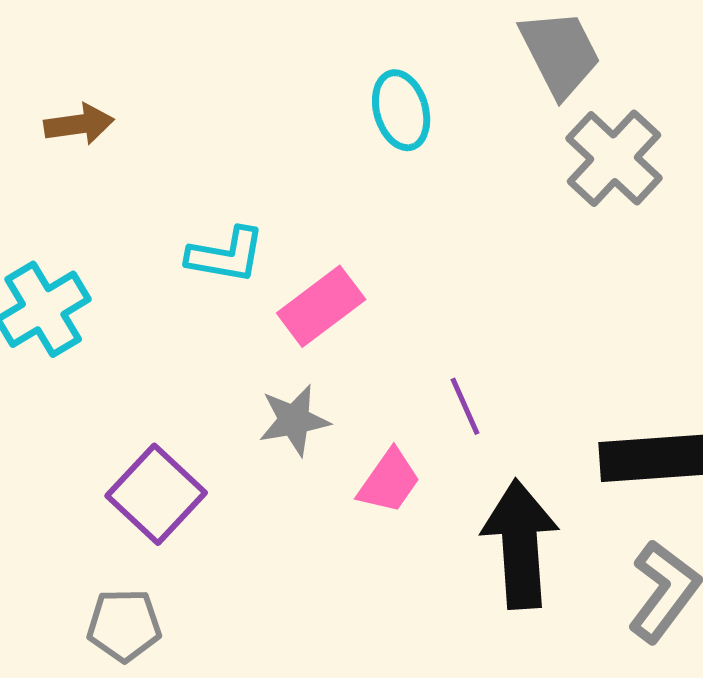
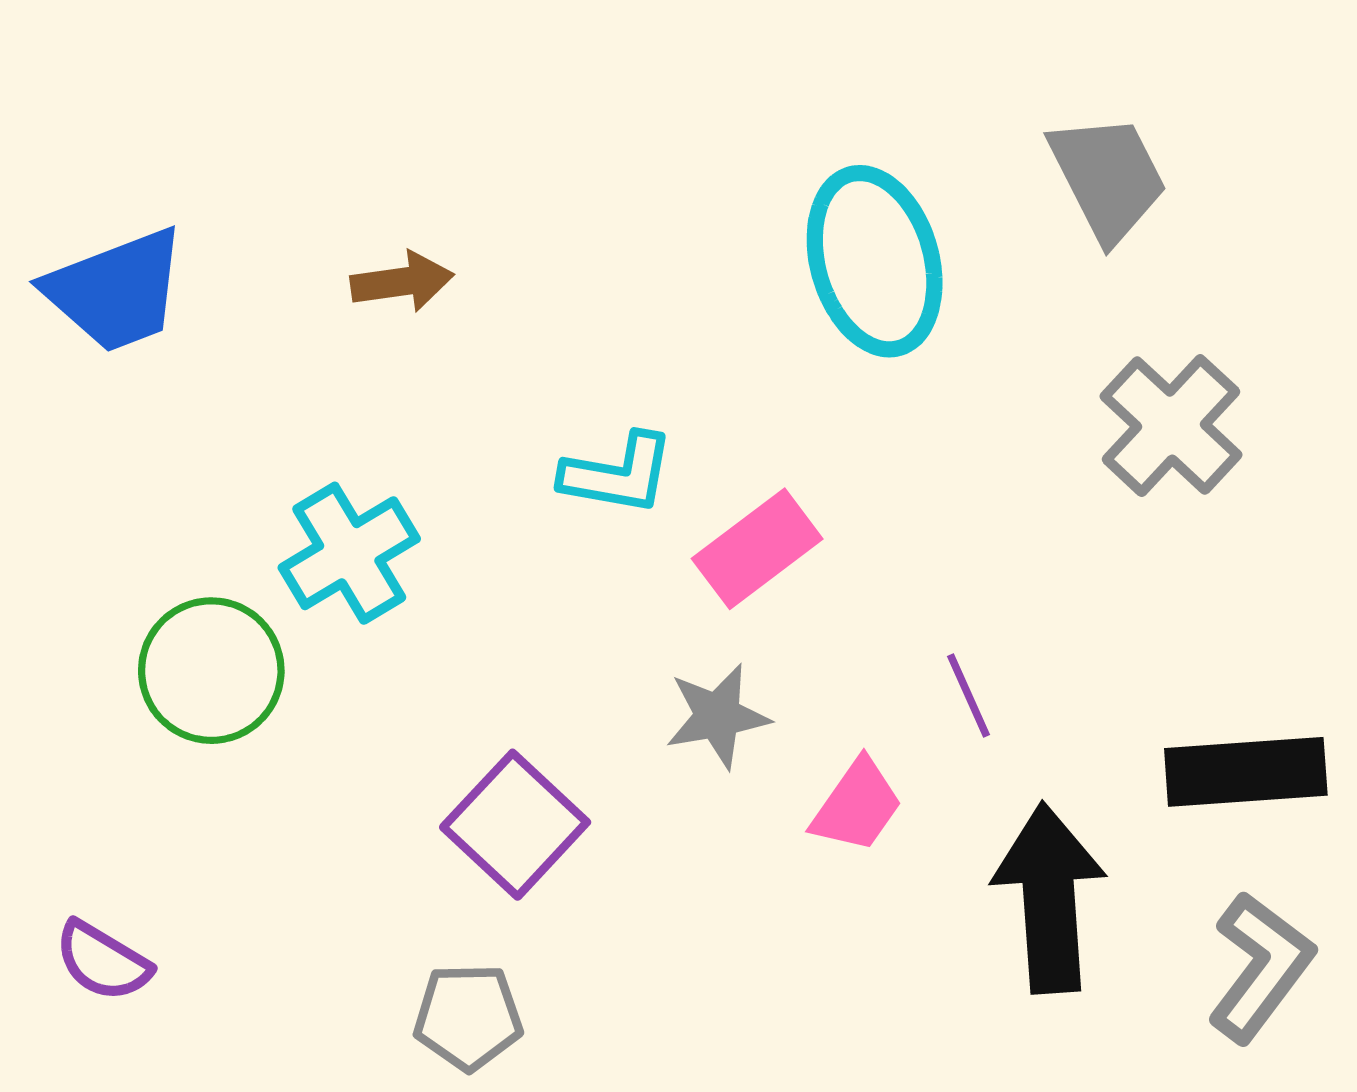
cyan ellipse: (401, 110) -> (875, 261), size x1.6
gray cross: (614, 158) -> (1171, 426), moved

